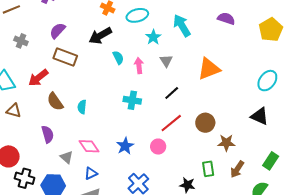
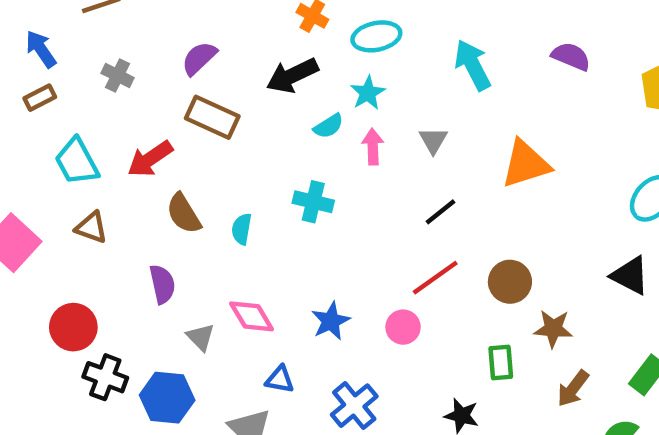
cyan star: (153, 37) -> (368, 93), moved
cyan semicircle: (118, 58) -> (329, 126), turned 80
cyan cross: (132, 100) -> (313, 202), moved
green rectangle: (208, 169) -> (501, 363), moved
blue triangle: (91, 173) -> (280, 379), moved, turned 32

